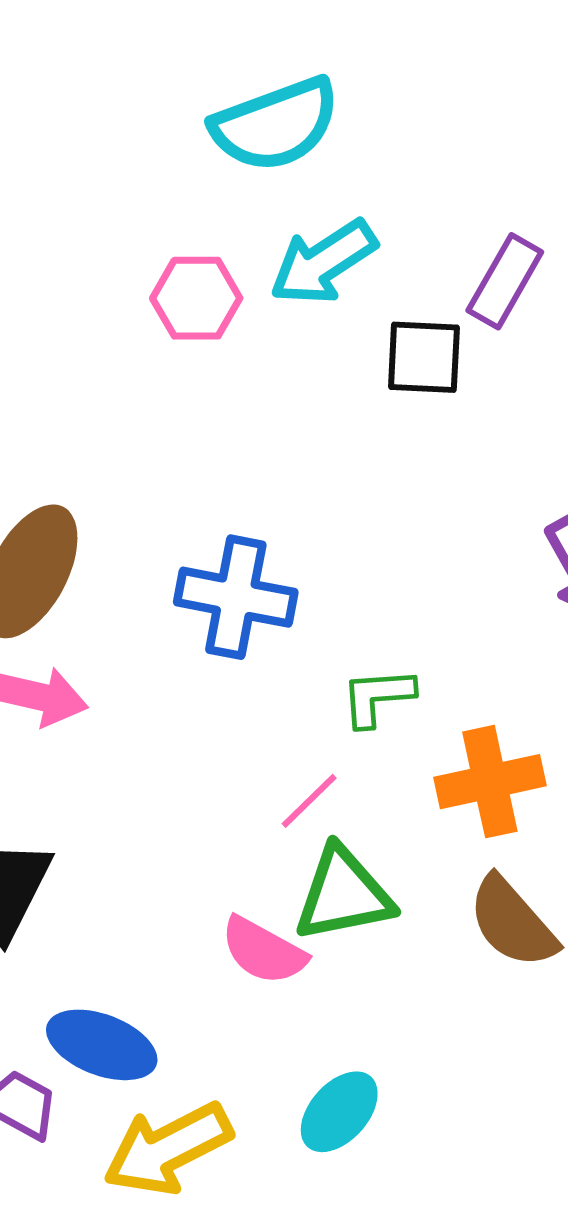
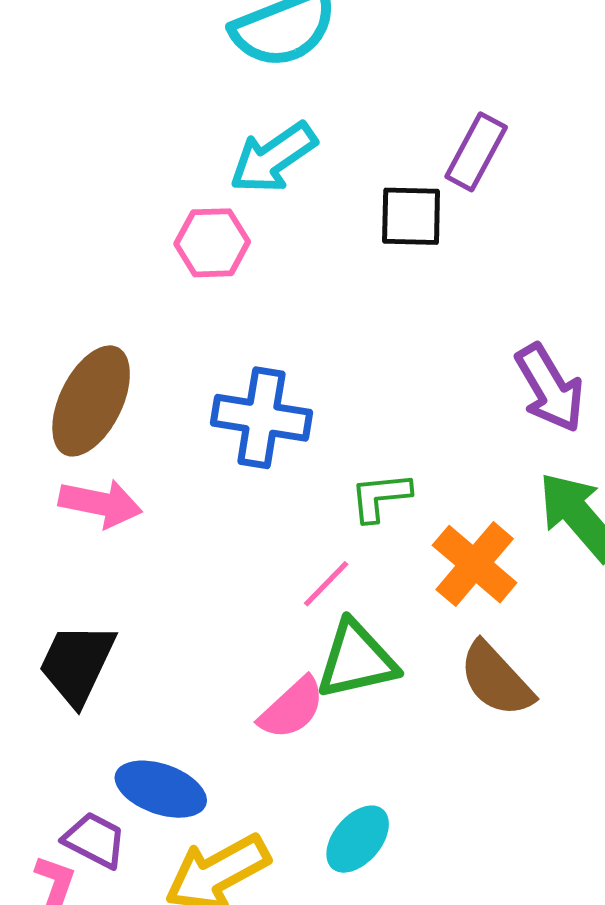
cyan arrow: (323, 262) -> (273, 158), moved
pink hexagon: (196, 298) -> (212, 243), moved
orange cross: (490, 782) -> (475, 564), turned -36
pink semicircle: (263, 951) -> (292, 708), turned -70

